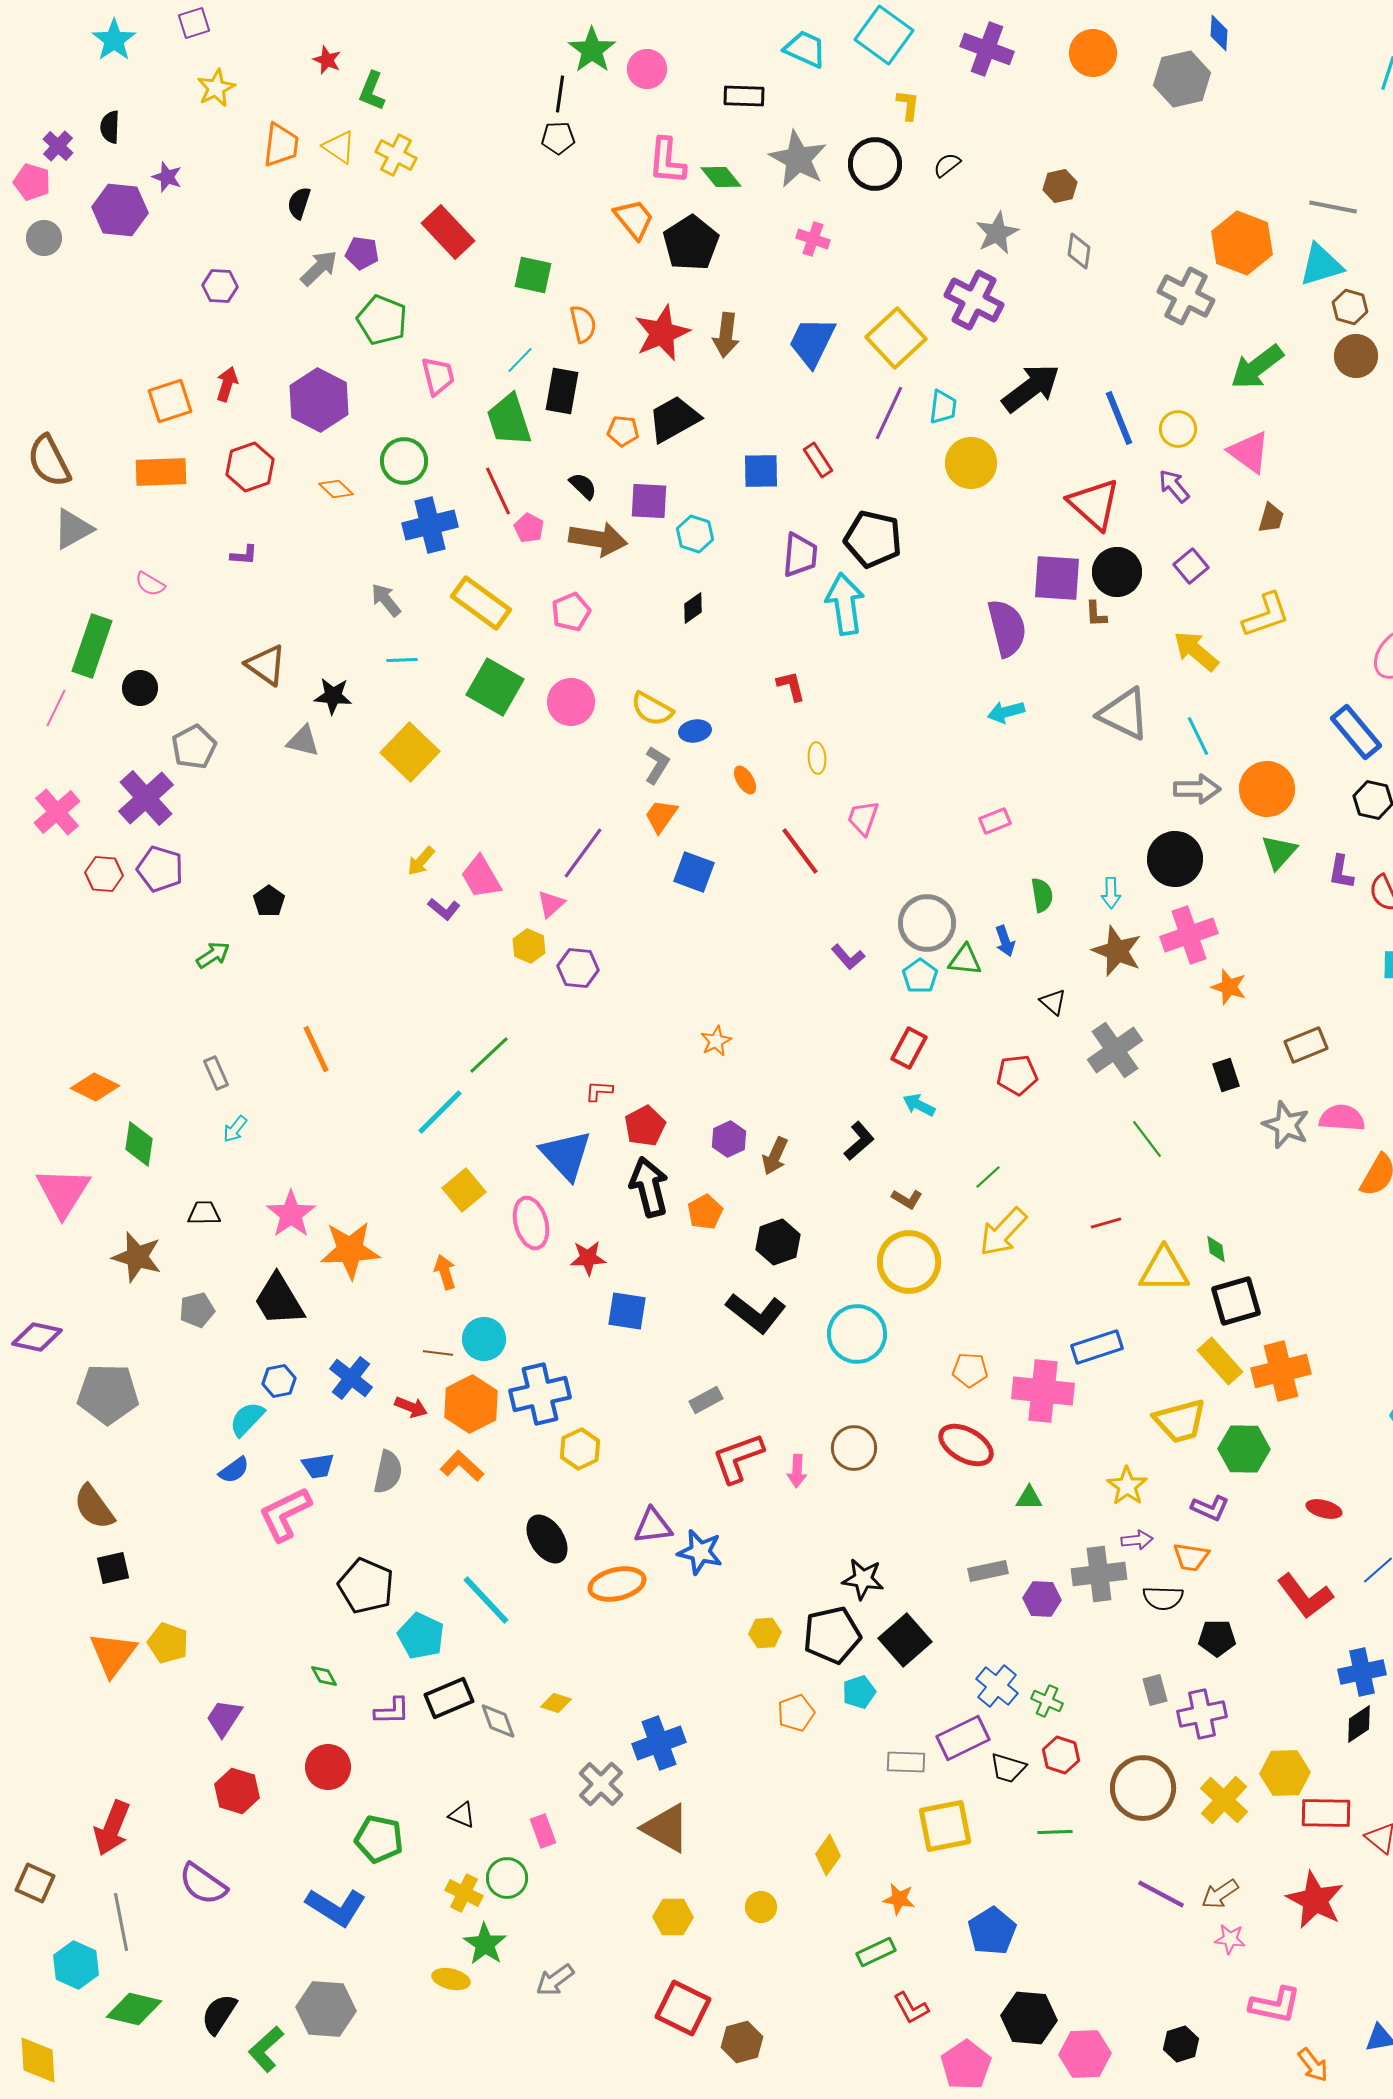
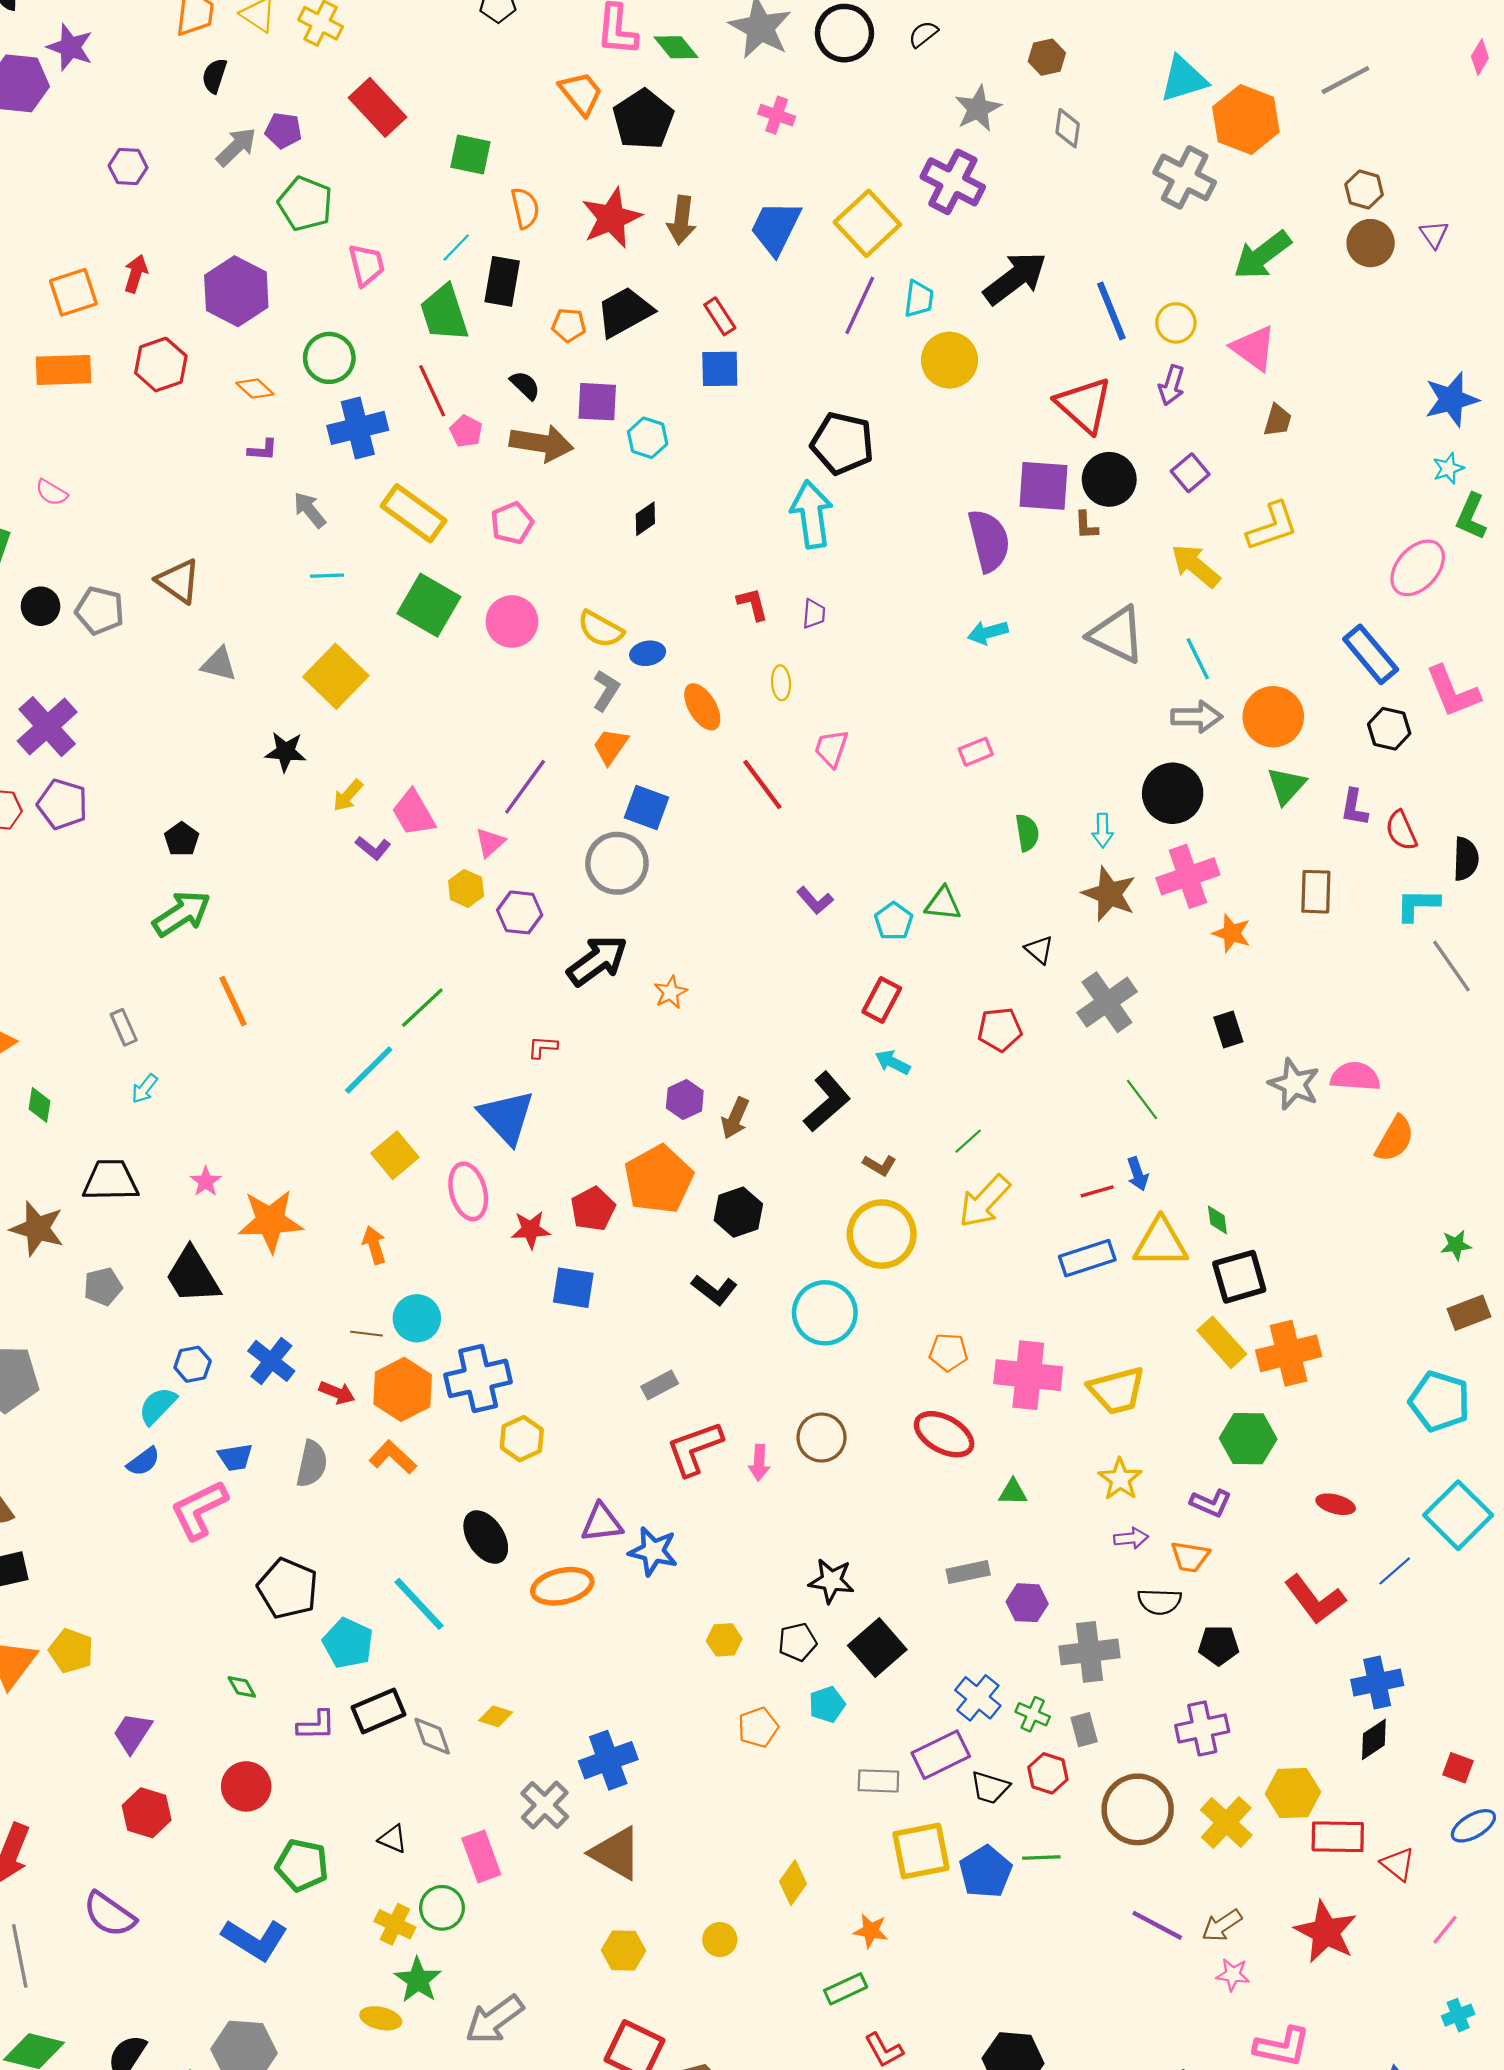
purple star: (167, 177) -> (70, 47), size x1.4
gray line: (1333, 207) -> (1345, 80), turned -39
cyan triangle: (1321, 265) -> (1184, 79), moved
red rectangle: (818, 460) -> (720, 316), moved
purple arrow: (1174, 486) -> (1172, 385), turned -123
purple L-shape: (244, 555) -> (263, 450), moved
purple trapezoid: (800, 555) -> (814, 614), moved, size x0.6
black star: (333, 696) -> (286, 752), moved
gray pentagon: (194, 747) -> (100, 611), moved, turned -30
orange ellipse: (745, 780) -> (702, 707), size x1.5
gray circle: (927, 923) -> (617, 863), moved
blue arrow: (1005, 941) -> (1138, 1174), moved
green arrow: (213, 955) -> (182, 914), moved, size x1.6
brown rectangle: (1306, 1045) -> (1316, 892), moved, turned -66
red pentagon: (645, 1126) -> (593, 1209), moved
black L-shape: (859, 1141) -> (827, 1102), size x1.4
green diamond: (139, 1144) -> (39, 1105), size x0.7
black arrow: (649, 1187) -> (597, 961), moved, turned 68
orange pentagon: (705, 1212) -> (659, 1179), size x1.8
black trapezoid: (204, 1213) -> (111, 1180), size x1.6
pink star: (291, 1214) -> (206, 1182), size x0.6
black L-shape: (756, 1313) -> (714, 1290), size x0.7
blue rectangle: (1097, 1347) -> (1087, 1258), moved
yellow trapezoid: (1180, 1421) -> (1117, 1390), moved
gray cross: (1099, 1574) -> (1089, 1652), moved
black pentagon: (832, 1635) -> (797, 1642), size x0.6
gray rectangle: (1155, 1690) -> (1084, 1730), moved
pink rectangle: (543, 1831) -> (481, 1856), size x1.4
blue pentagon: (992, 1931) -> (986, 1872), moved
gray arrow: (555, 1980) -> (494, 2019), size x1.4

